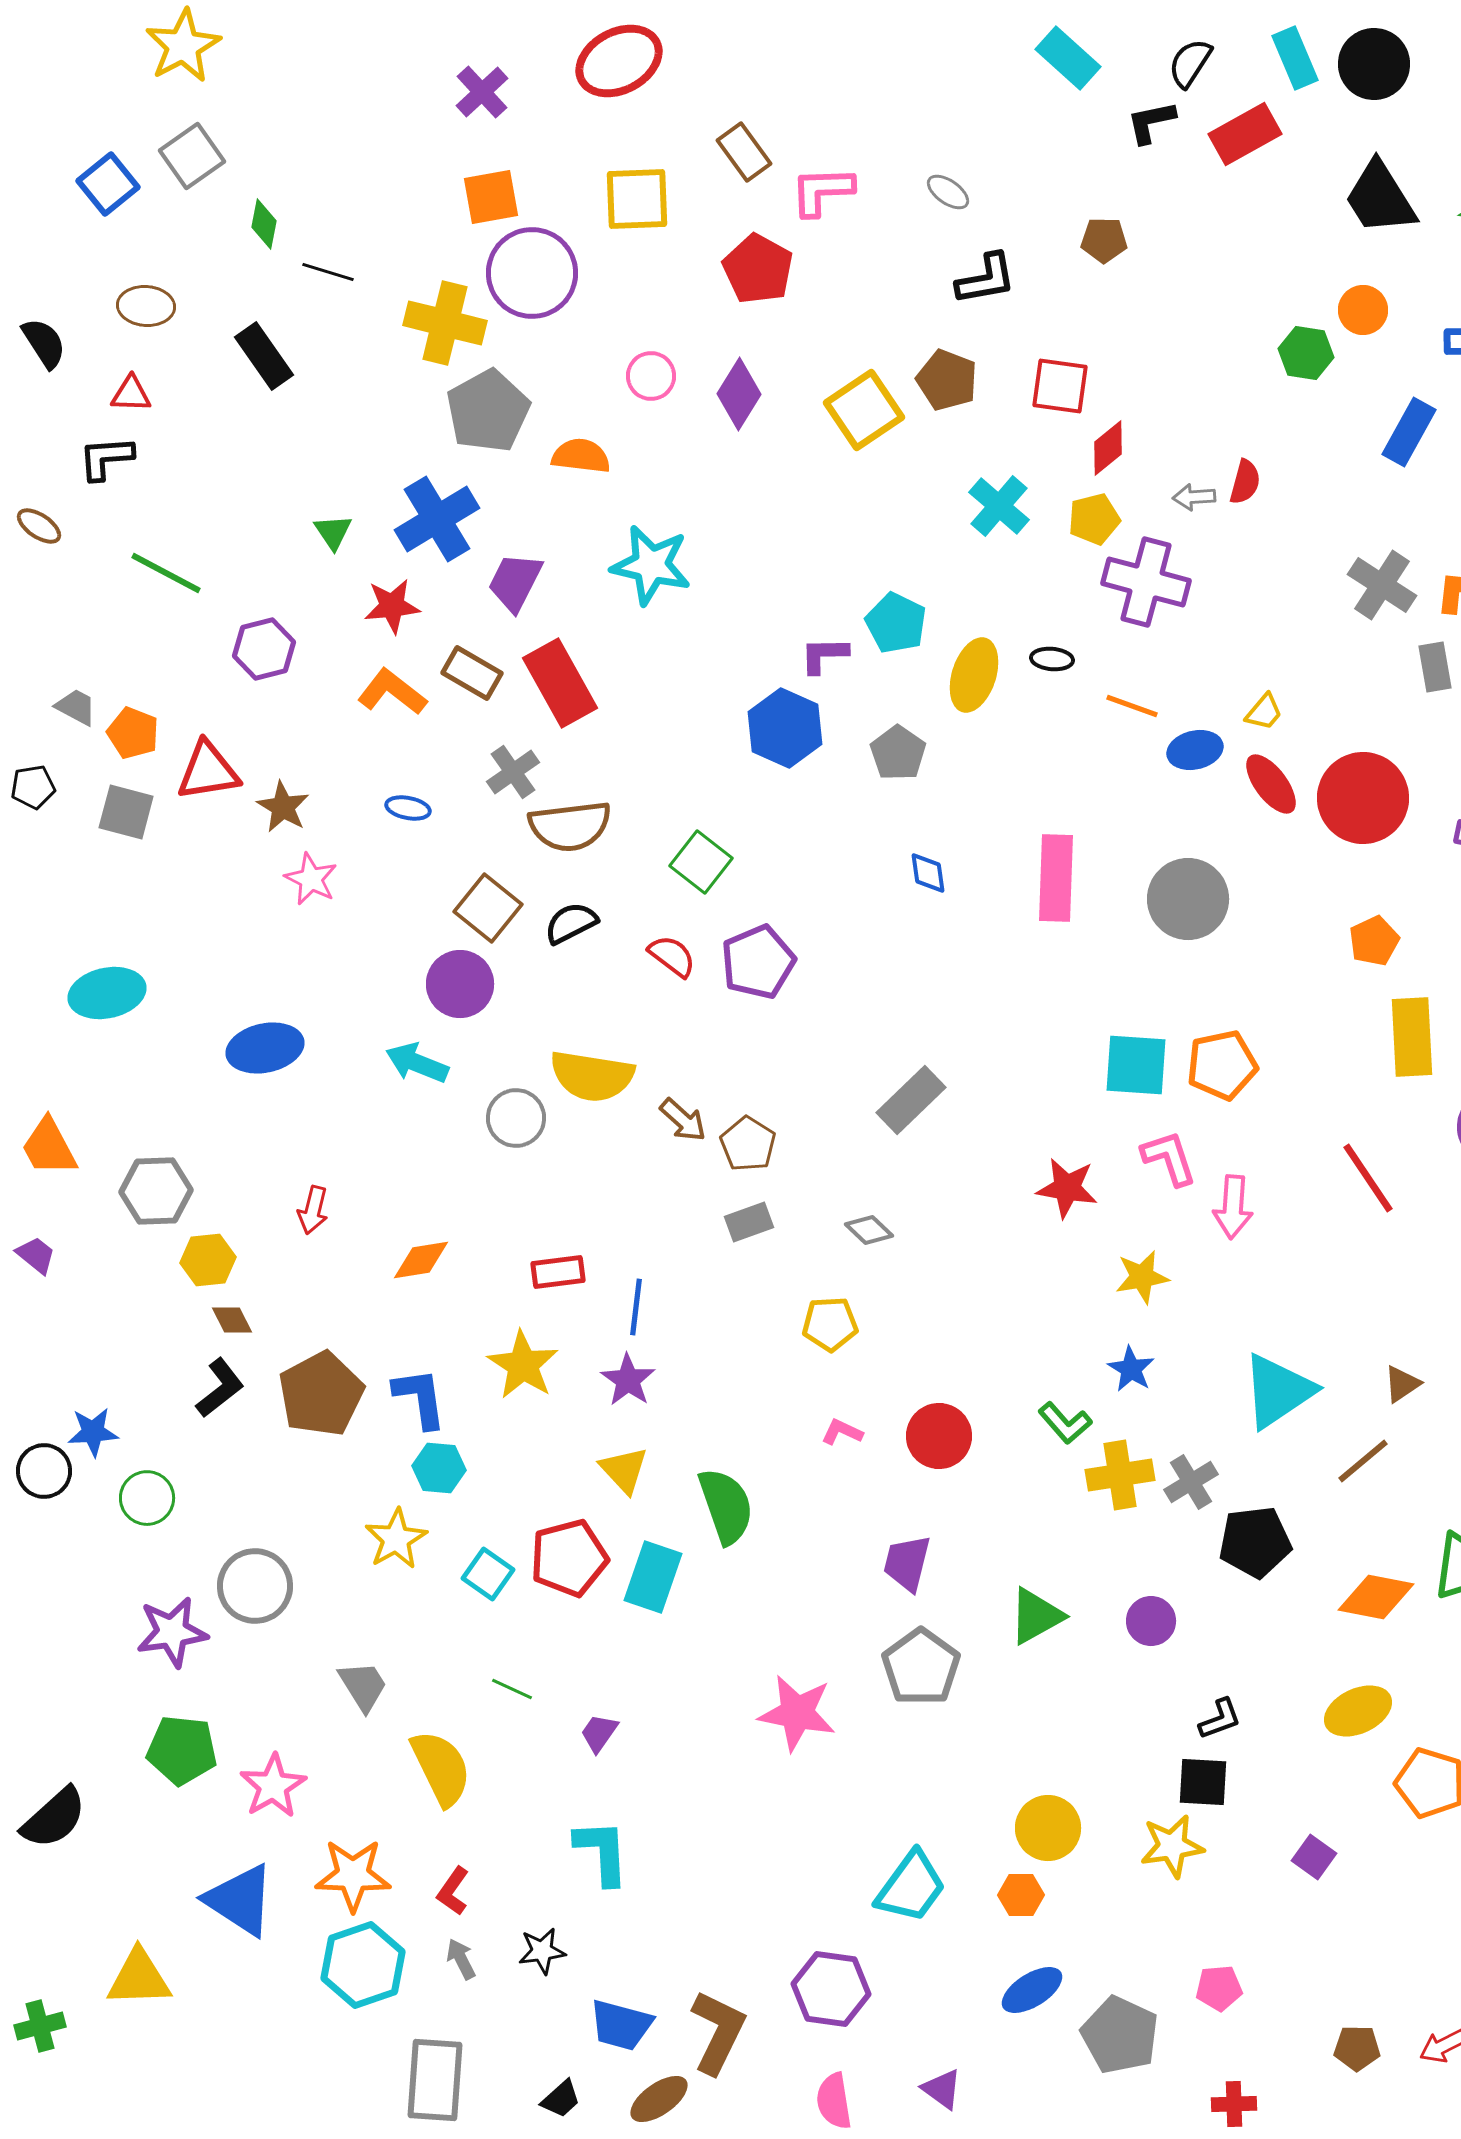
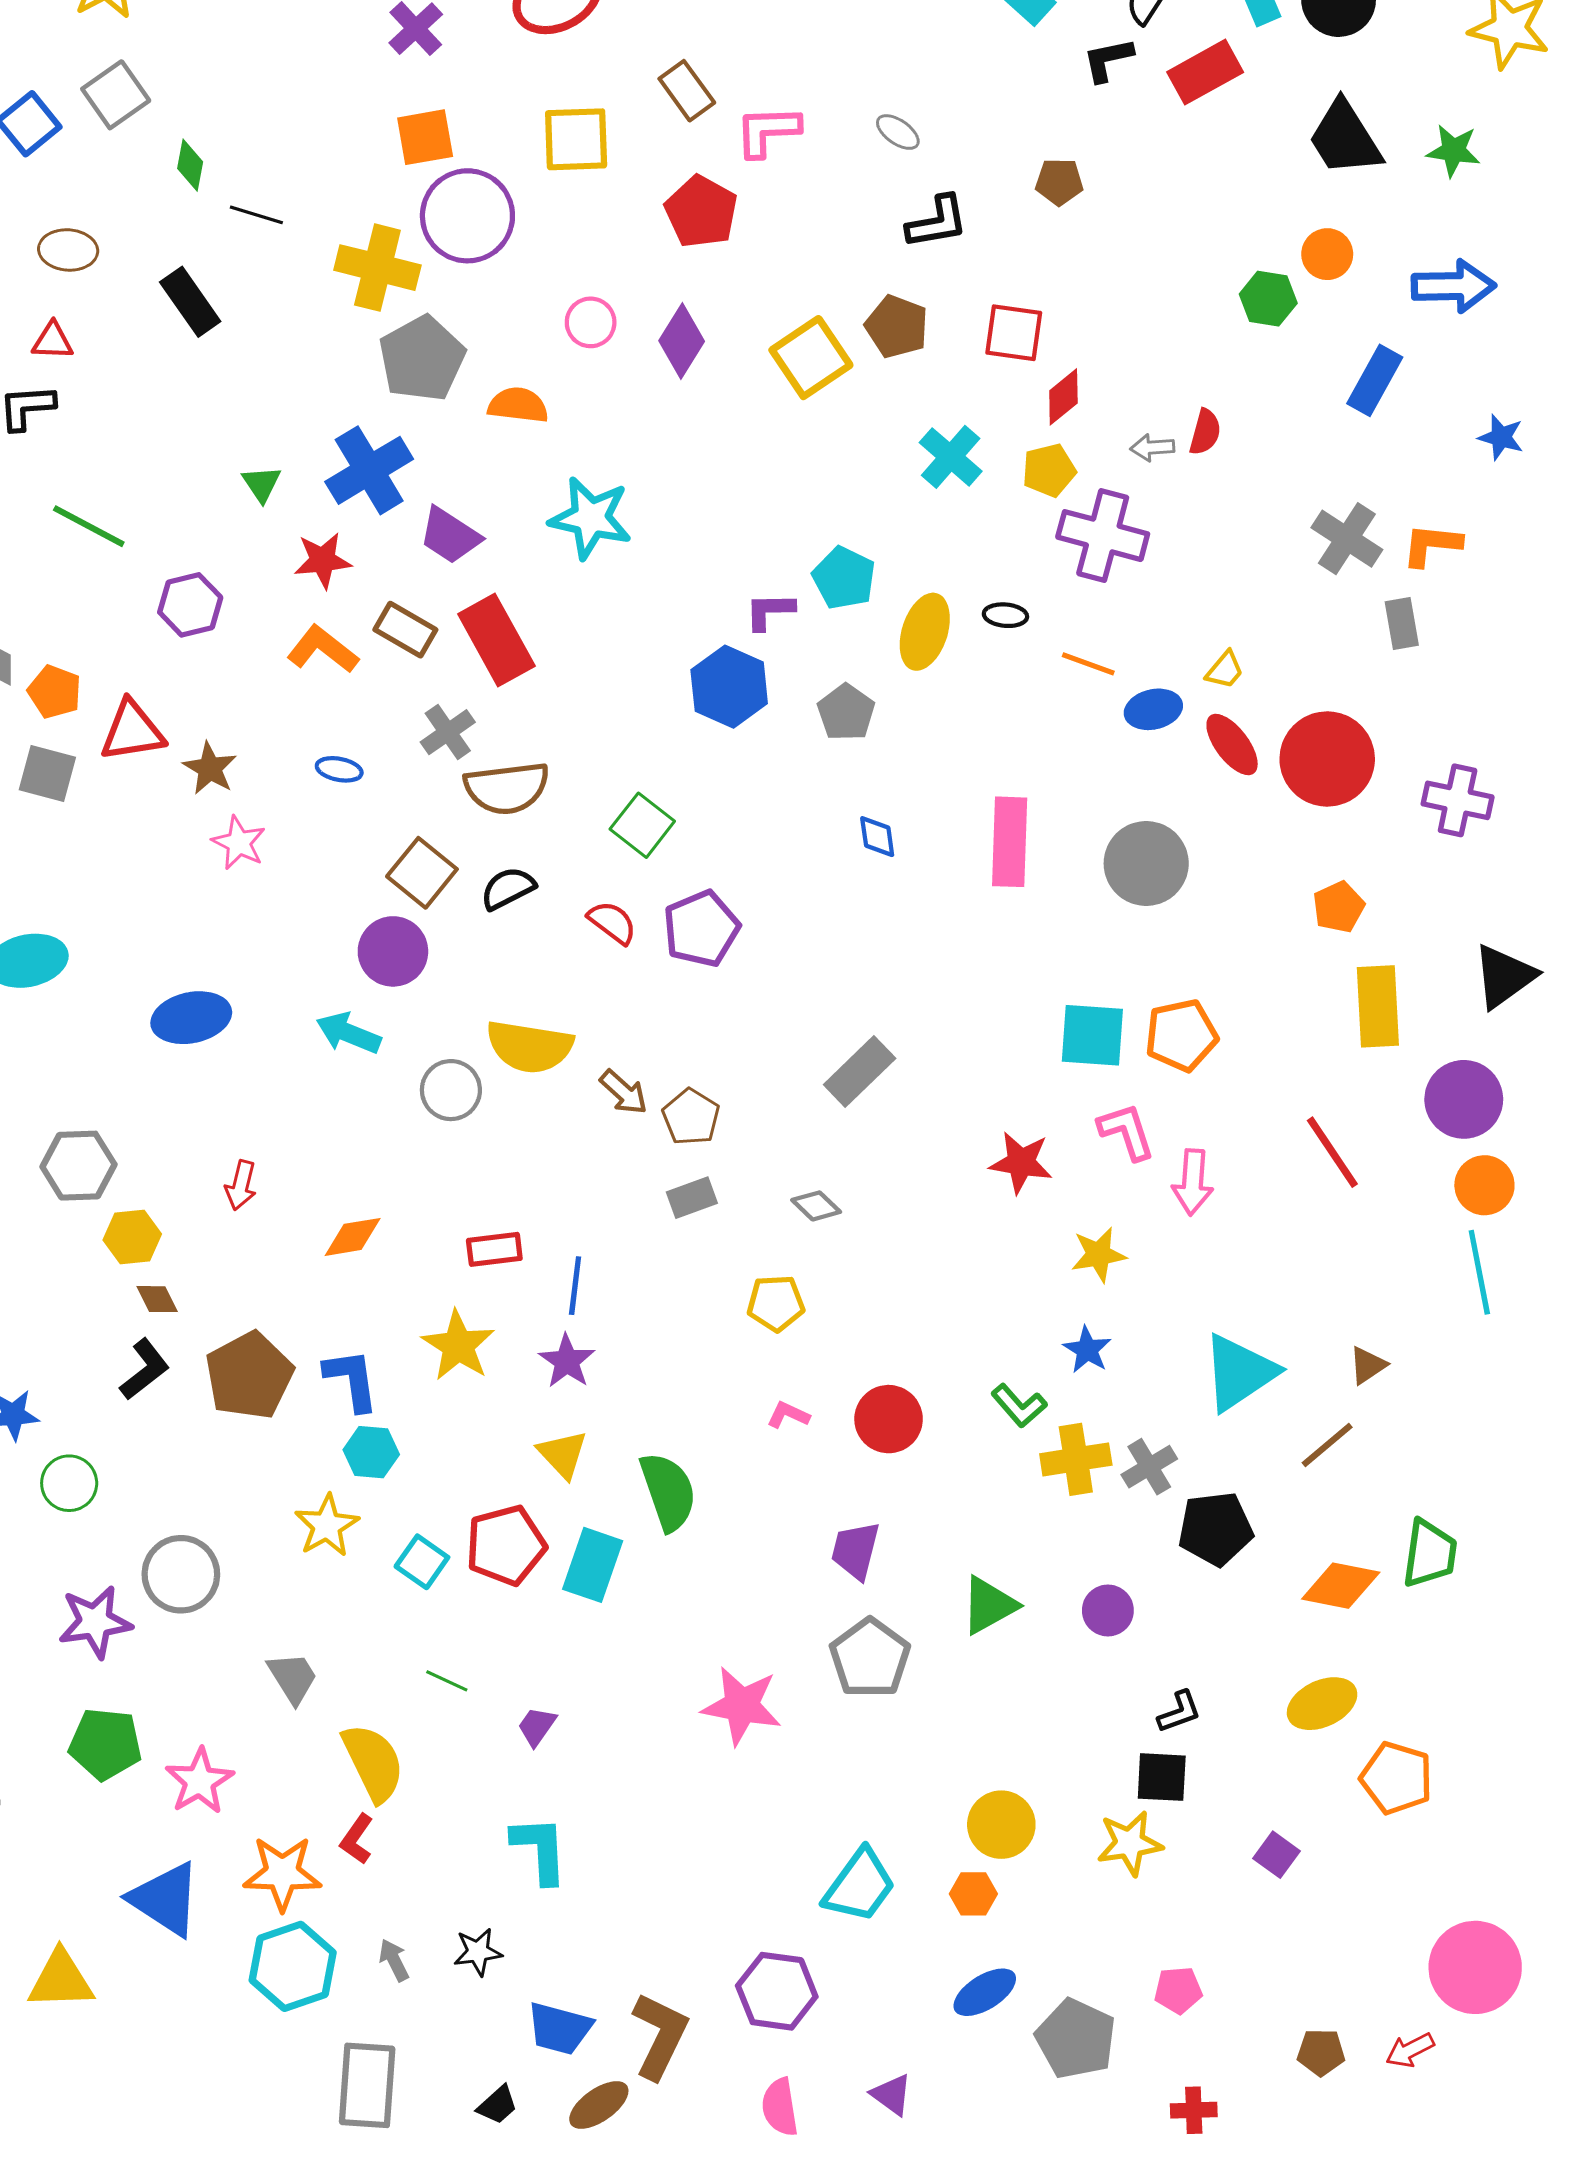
purple trapezoid: (515, 582) -> (450, 536), turned -84
red L-shape: (453, 1891) -> (357, 1839), moved

